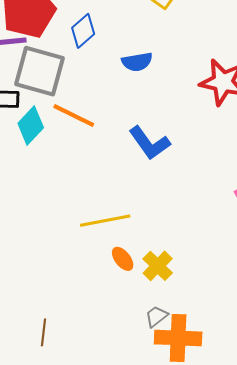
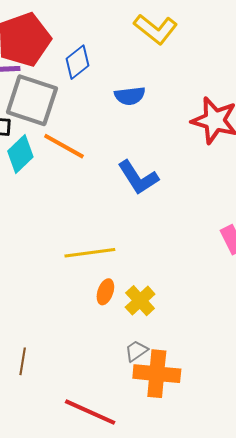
orange ellipse: (123, 259) -> (105, 292), turned 55

